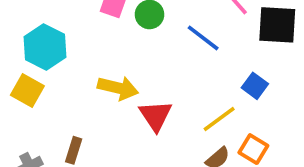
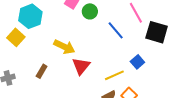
brown rectangle: (74, 150) -> (42, 71), moved

